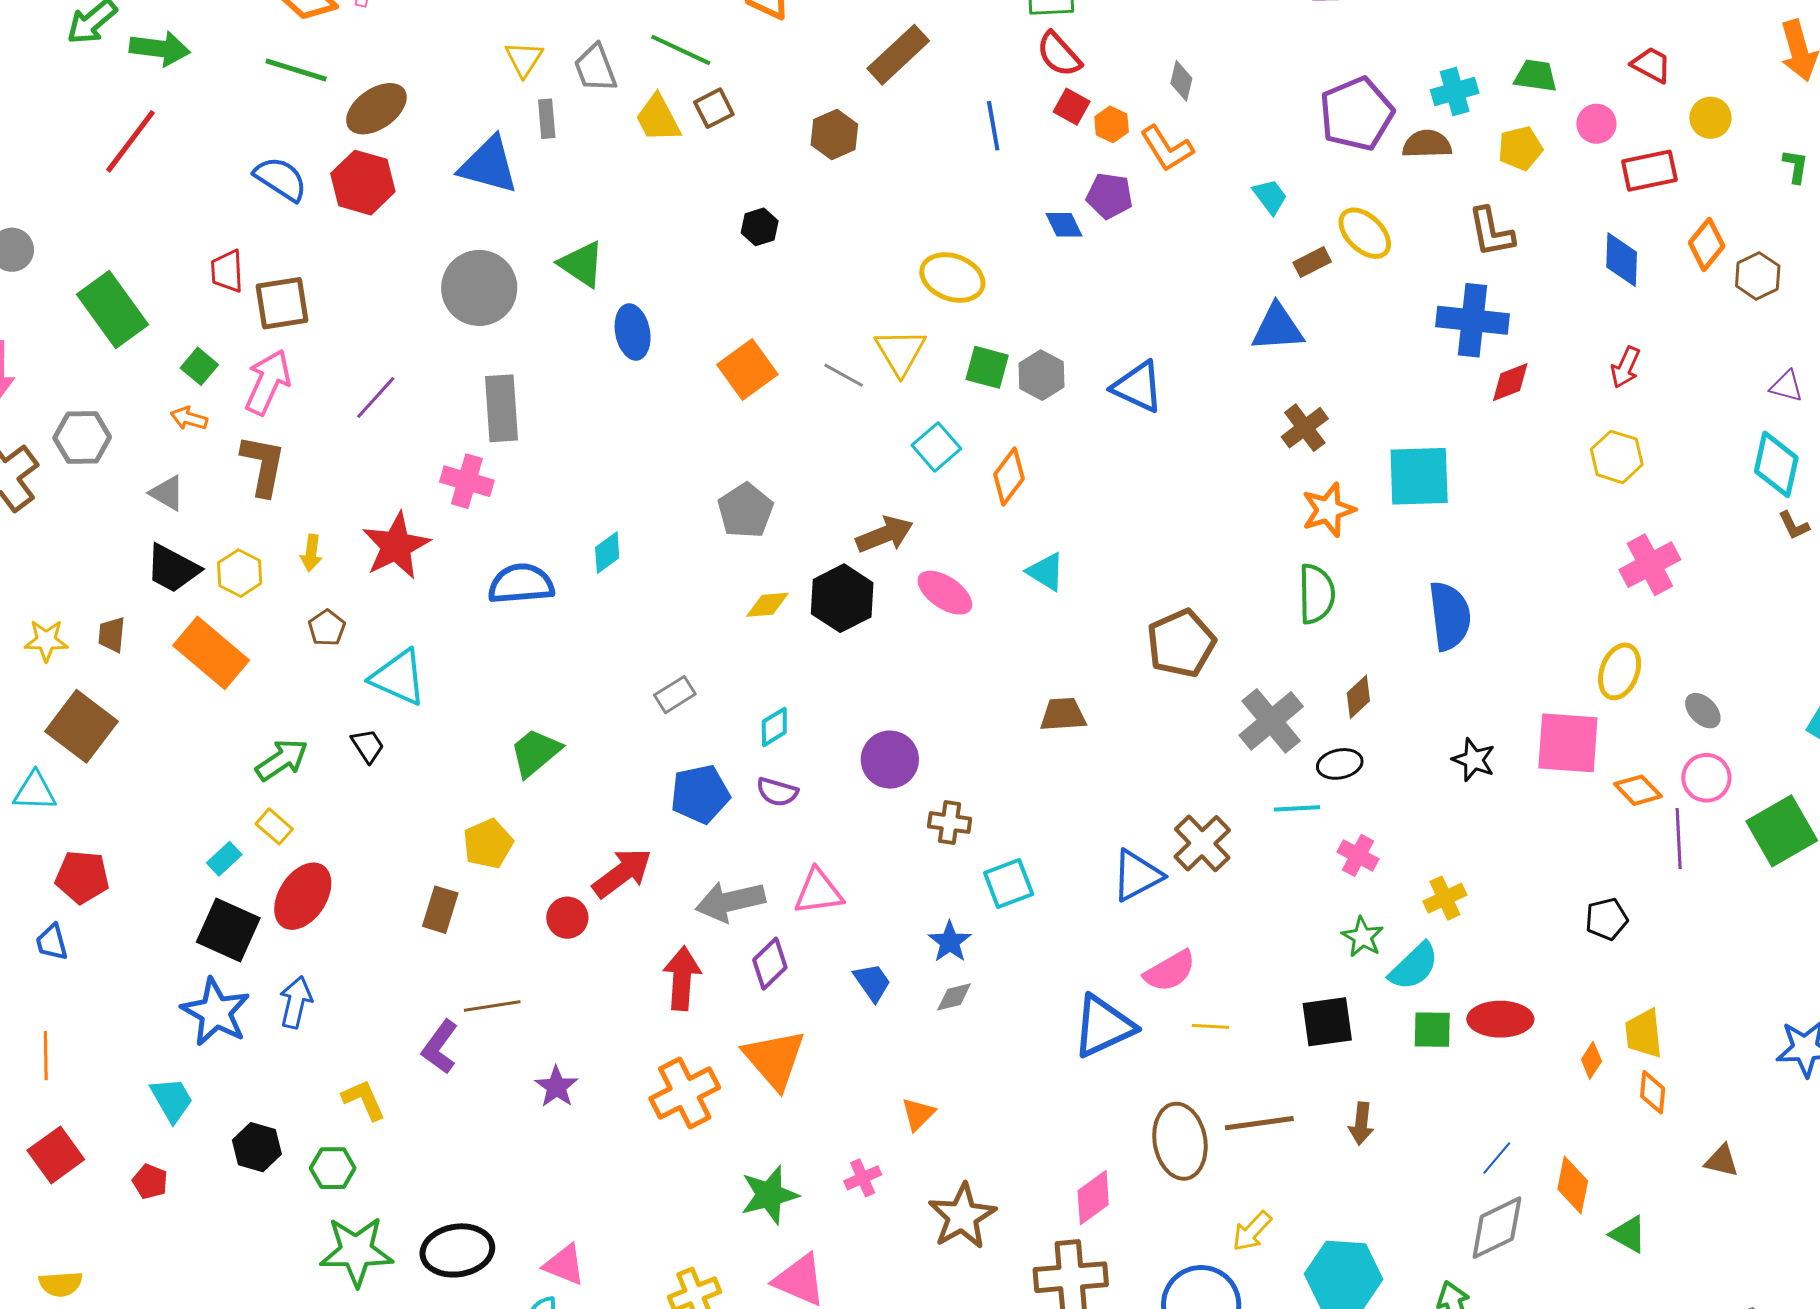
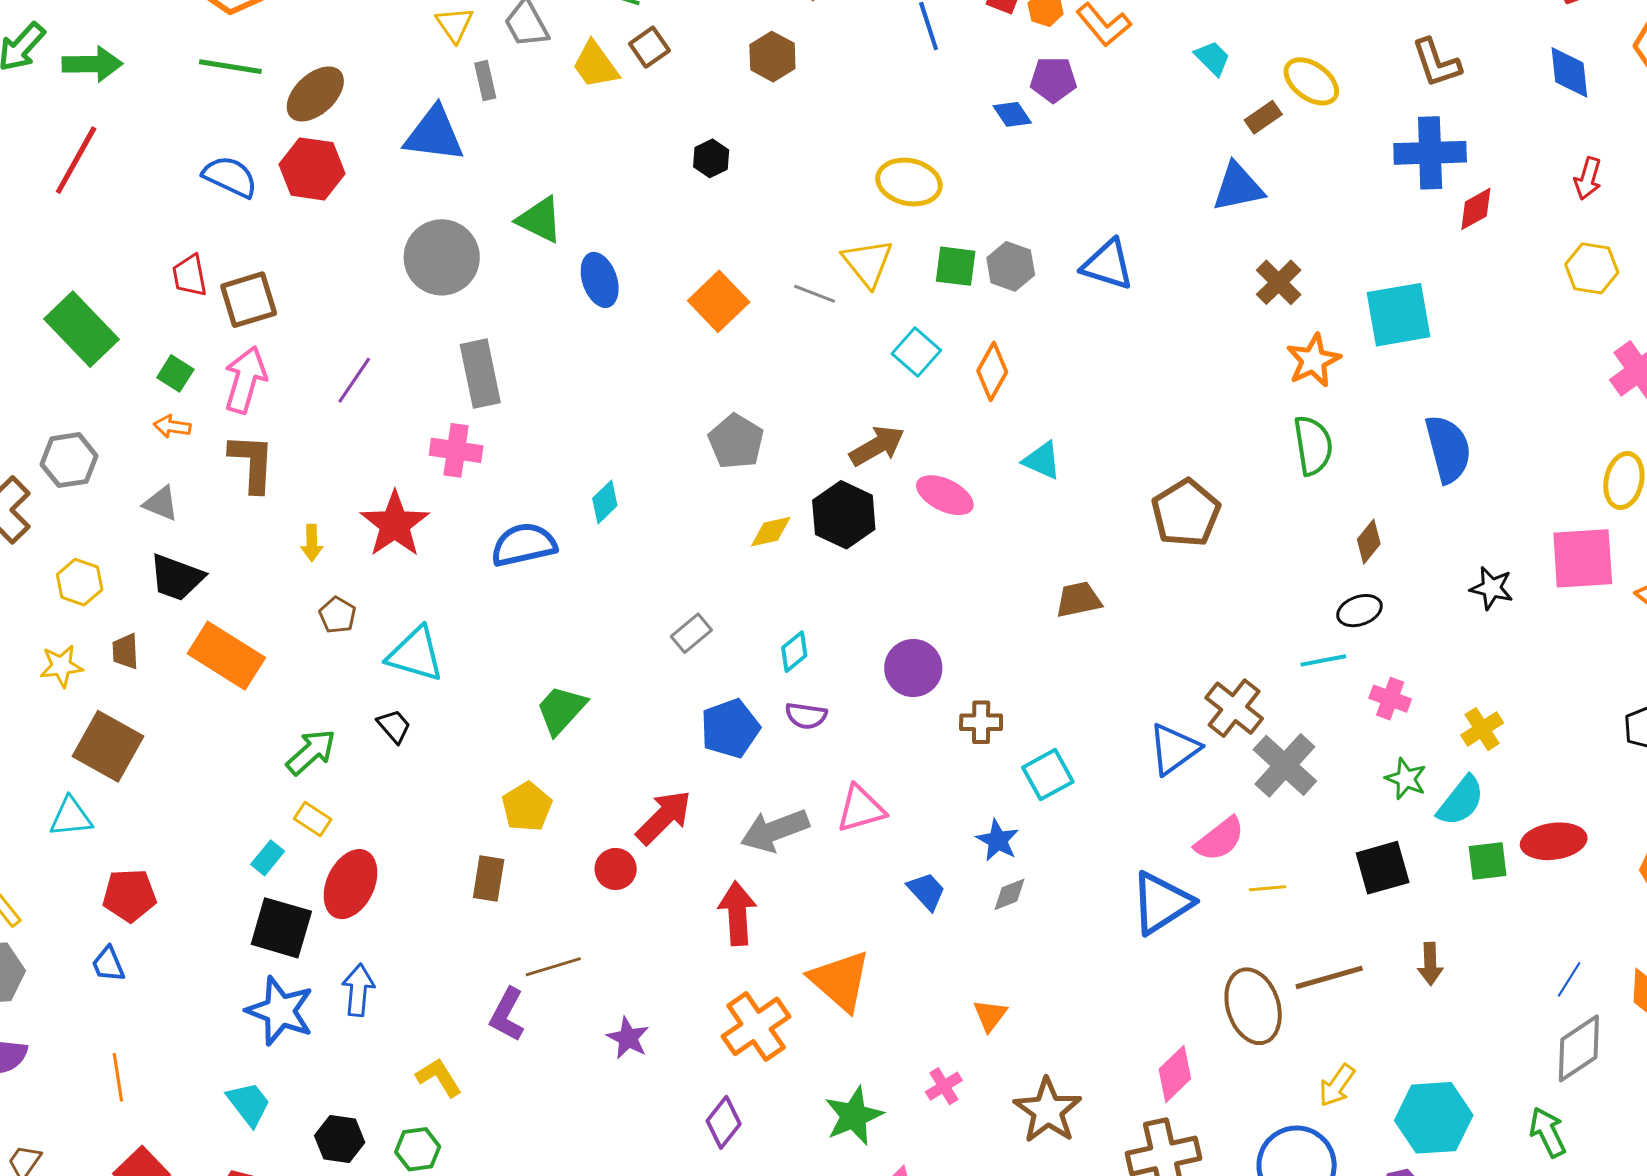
yellow hexagon: (240, 573) -> (80, 582), moved
gray cross: (1271, 721) -> (1285, 765), moved
purple diamond: (770, 964) -> (724, 1122), moved

